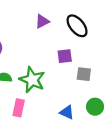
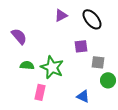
green circle: (95, 107) -> (108, 80), moved

